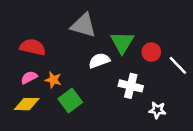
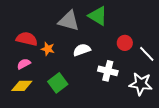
green triangle: (122, 42) -> (98, 16), moved, turned -30
orange star: (53, 80) -> (48, 49), moved
white star: (157, 110) -> (141, 84), moved, size x1.6

